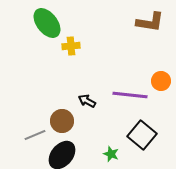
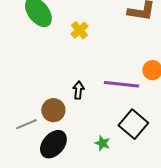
yellow cross: (71, 46) -> (79, 30), moved, turned -36
black arrow: (87, 101) -> (78, 90), turned 66

